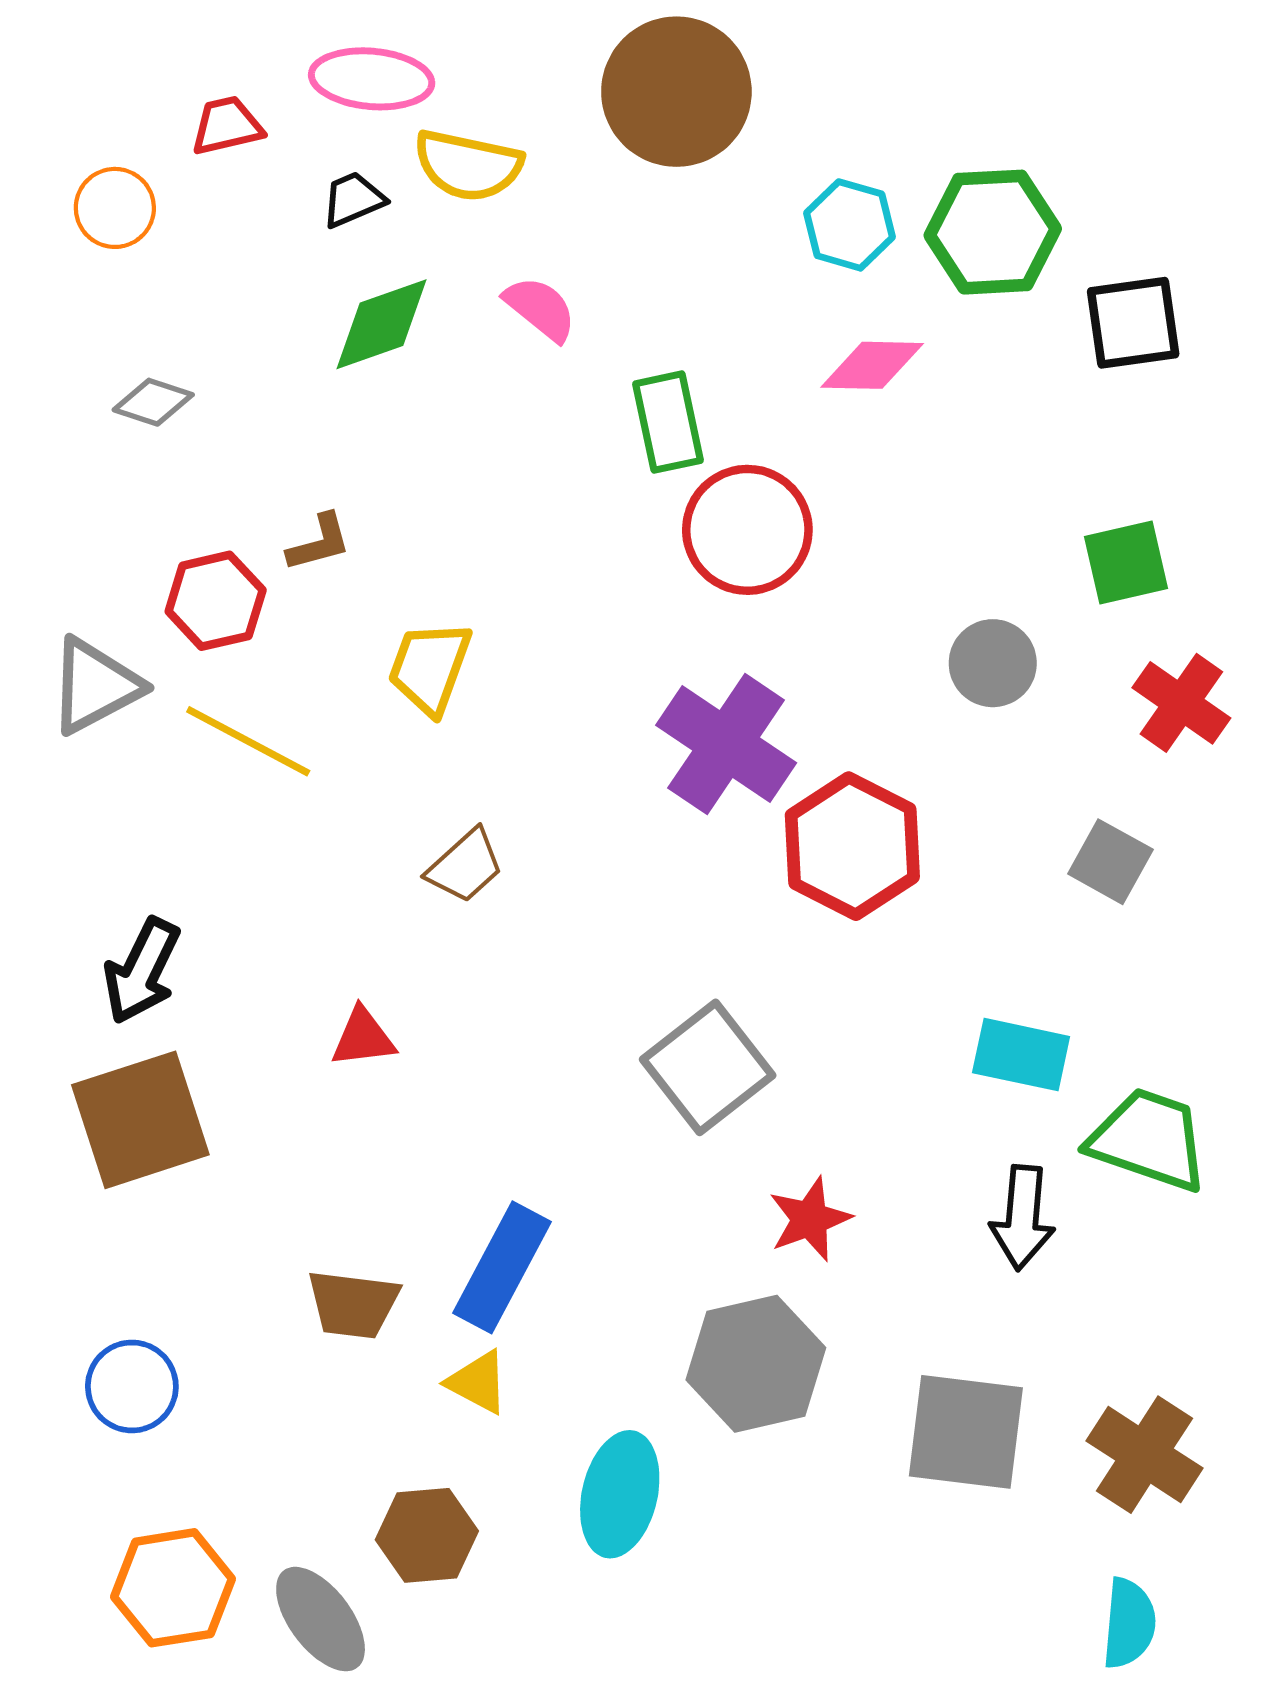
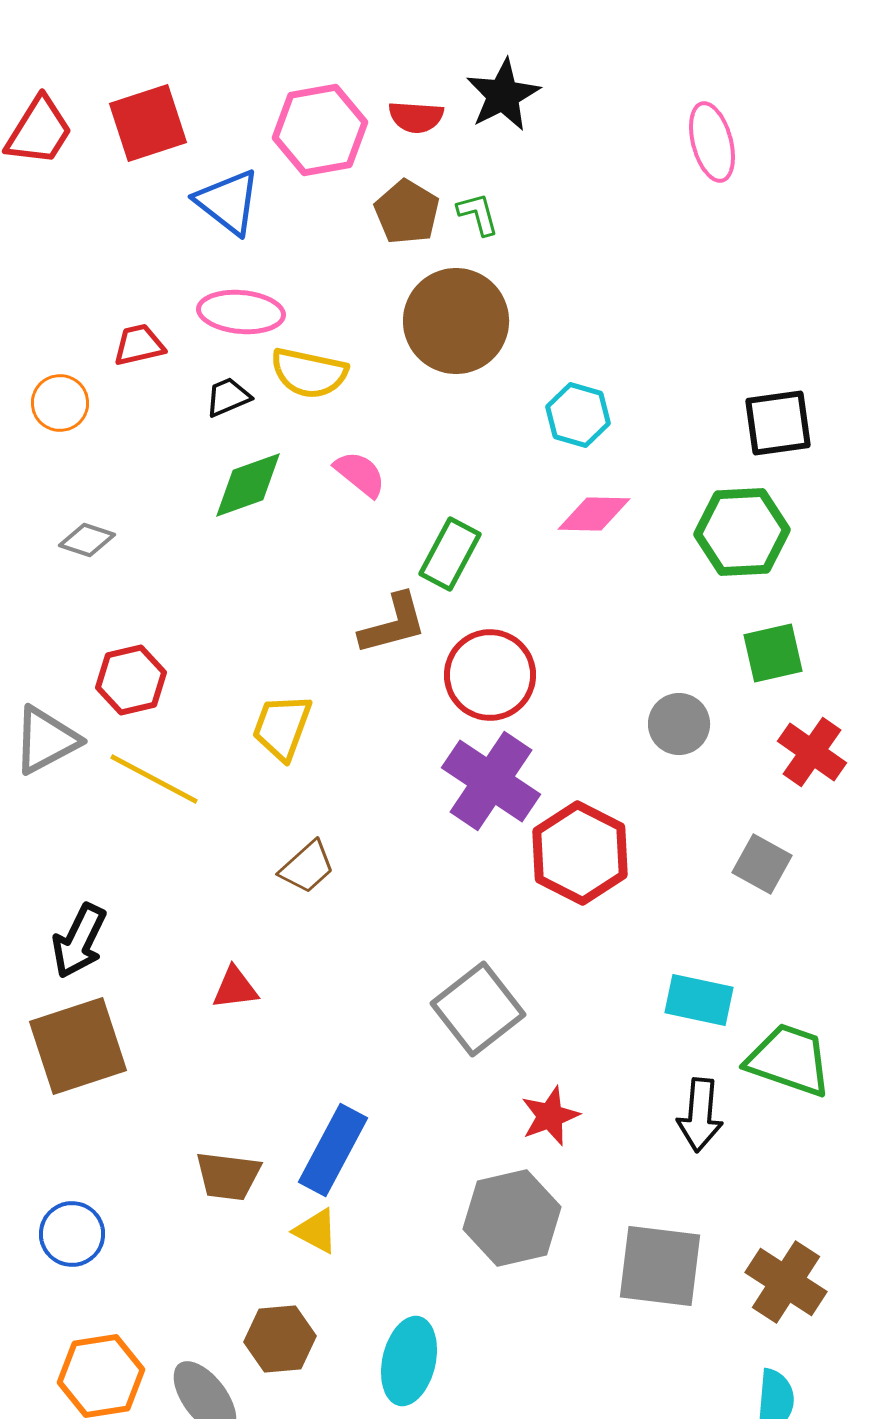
green hexagon: (993, 232) -> (742, 532), moved
black square: (1133, 323) -> (778, 423), moved
green rectangle: (668, 422) -> (450, 554), turned 40
red circle: (747, 530) -> (490, 675), moved
brown L-shape: (319, 543) -> (393, 624), moved, size x1.5
cyan ellipse: (620, 1494) -> (409, 1361), moved

